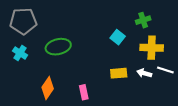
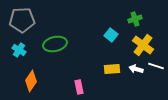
yellow cross: (152, 48) -> (143, 45), turned 35
orange diamond: (48, 88) -> (31, 81), moved

